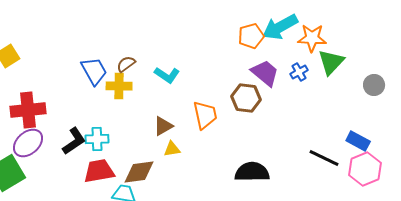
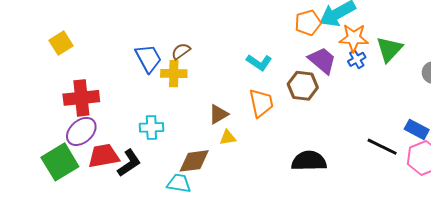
orange star: (312, 38) -> (354, 38), moved
cyan L-shape: (167, 75) -> (259, 62), moved
black L-shape: (74, 141) -> (129, 163), moved
red trapezoid: (99, 171) -> (104, 156), moved

